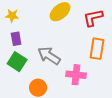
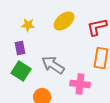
yellow star: (12, 16) -> (28, 25), moved

